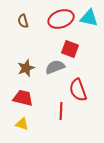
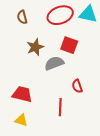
brown star: (26, 68) -> (35, 47), moved
red semicircle: (78, 90) -> (77, 86), size x0.6

